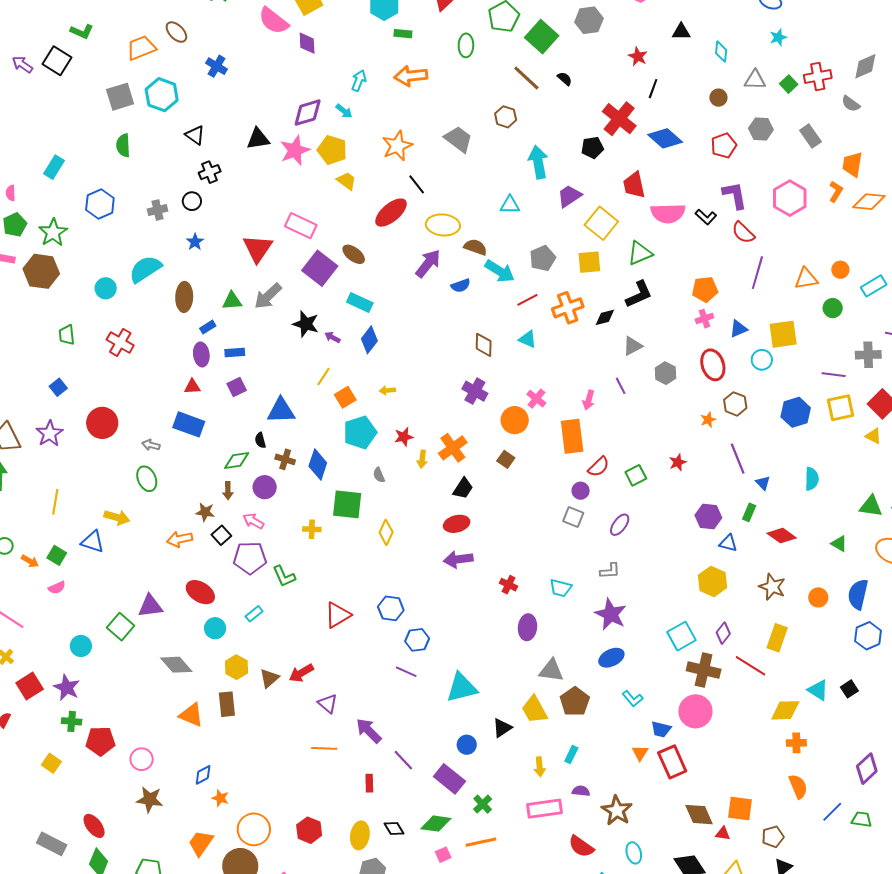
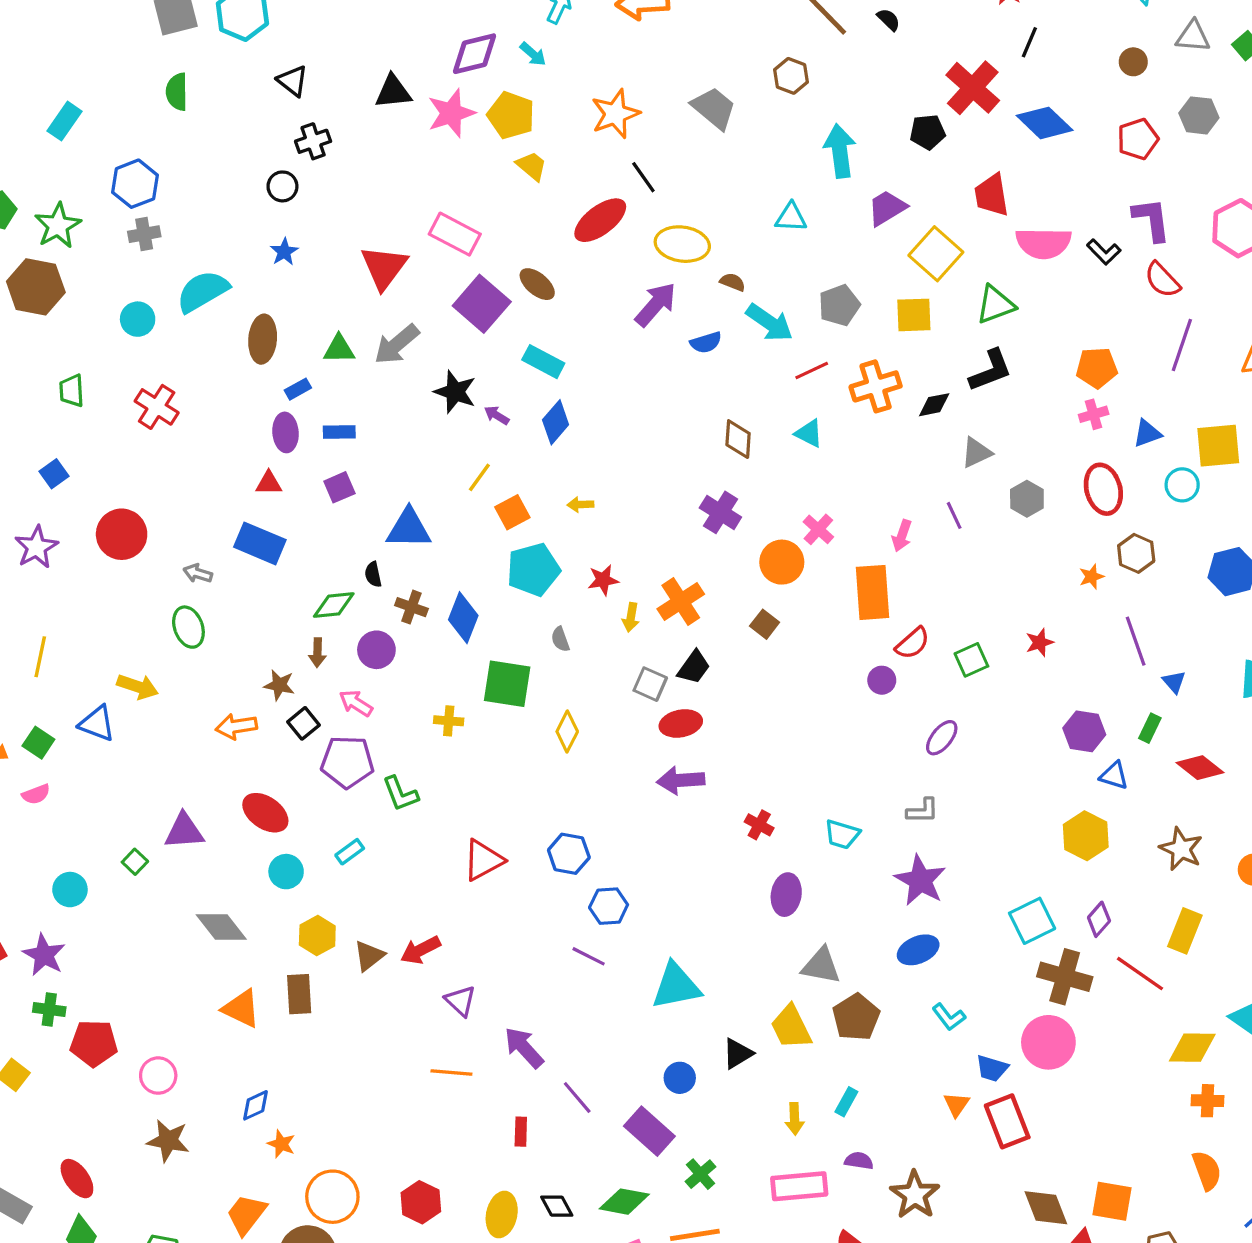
gray cross: (158, 210) -> (144, 234), moved
brown semicircle: (475, 247) -> (733, 282), size x0.7
gray square: (573, 517) -> (650, 684), moved
green square: (121, 627) -> (135, 862), size x0.6

